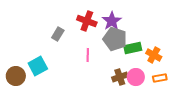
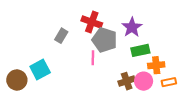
purple star: (112, 21) -> (132, 27), moved
gray pentagon: (115, 39) -> (104, 40), moved
orange cross: (154, 55) -> (156, 65), moved, turned -35

